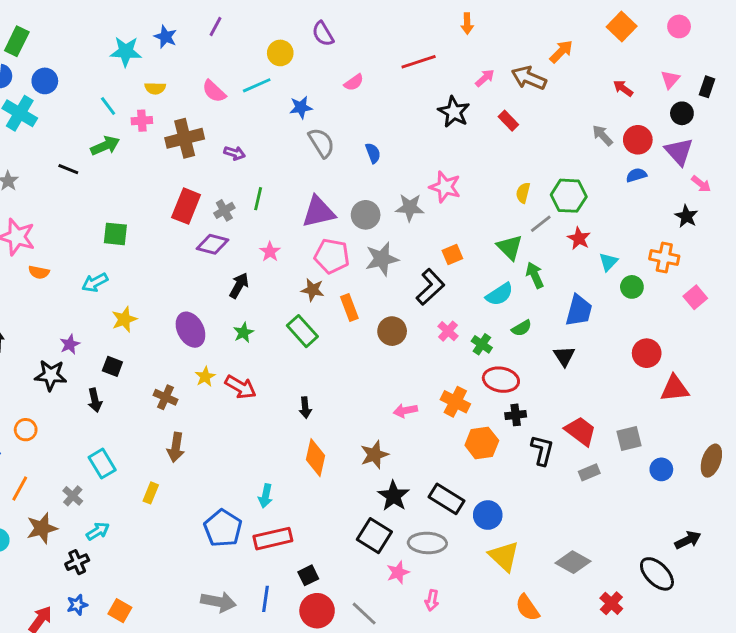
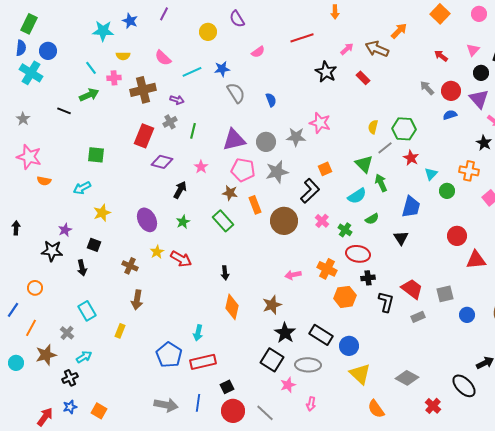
cyan line: (257, 85) -> (192, 72), moved
gray cross: (224, 210) -> (170, 122), moved
brown circle: (392, 331) -> (284, 221), size x1.4

